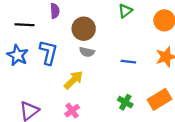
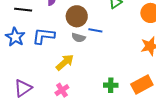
blue L-shape: (48, 52) -> (43, 36), turned -100
blue line: (128, 62) -> (95, 30), moved
green cross: (125, 102) -> (111, 85), turned -32

